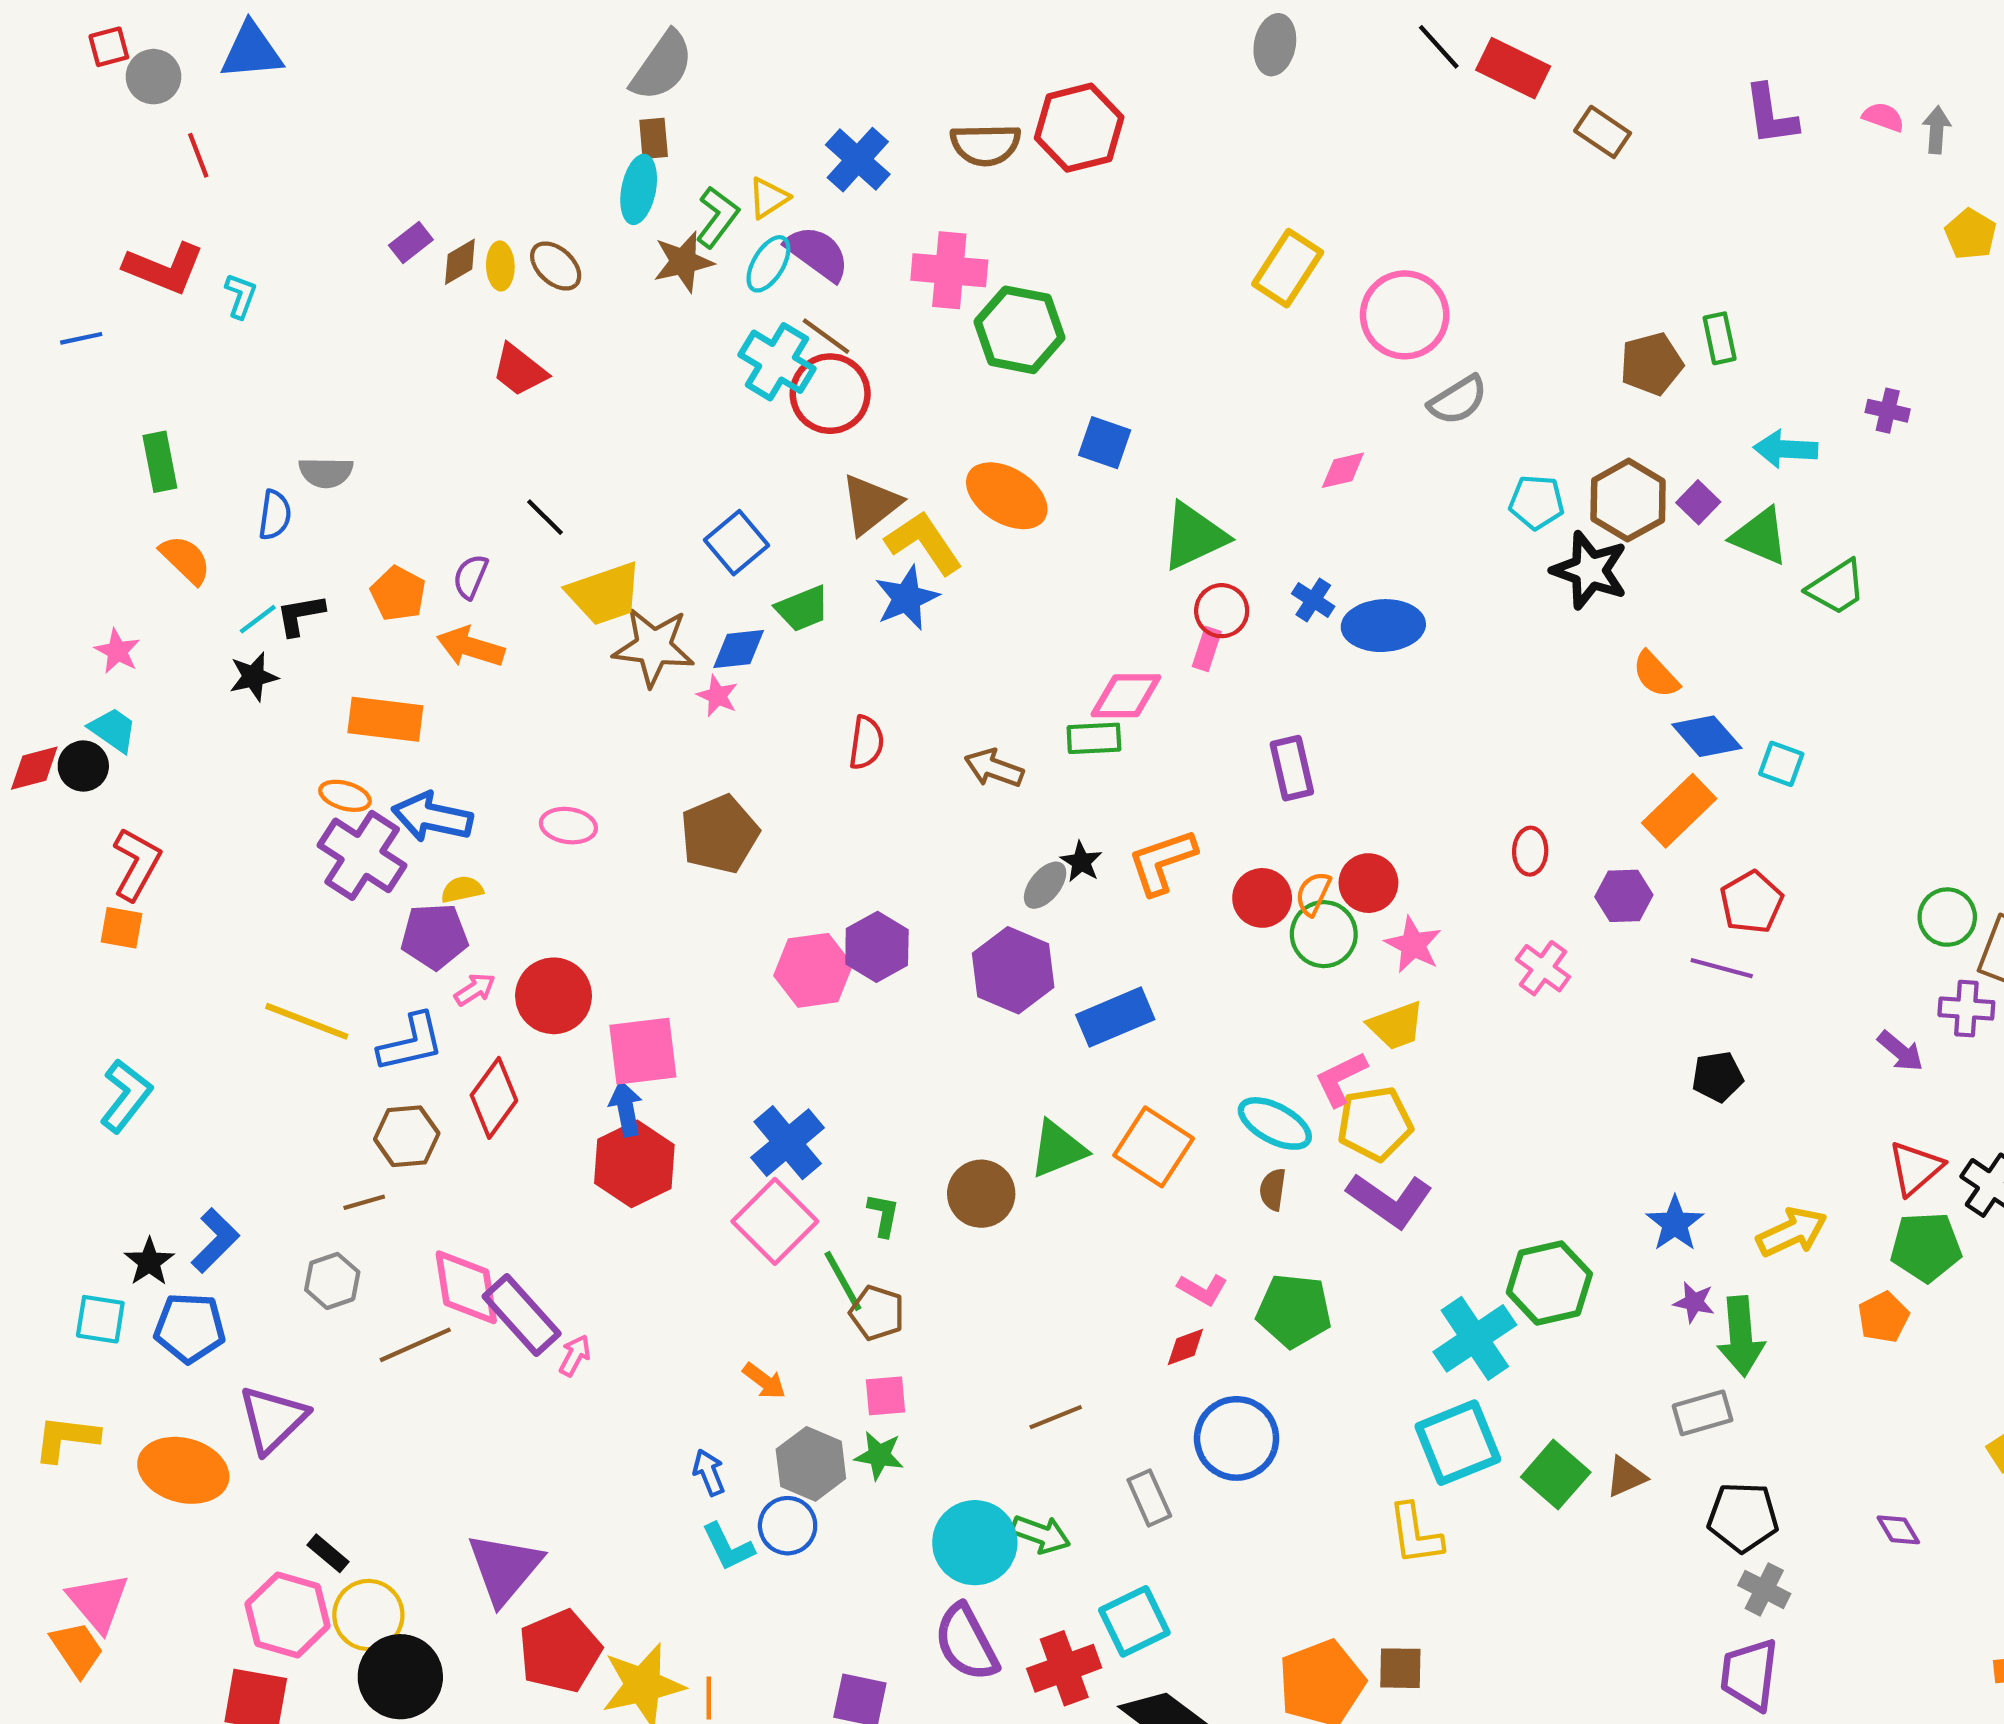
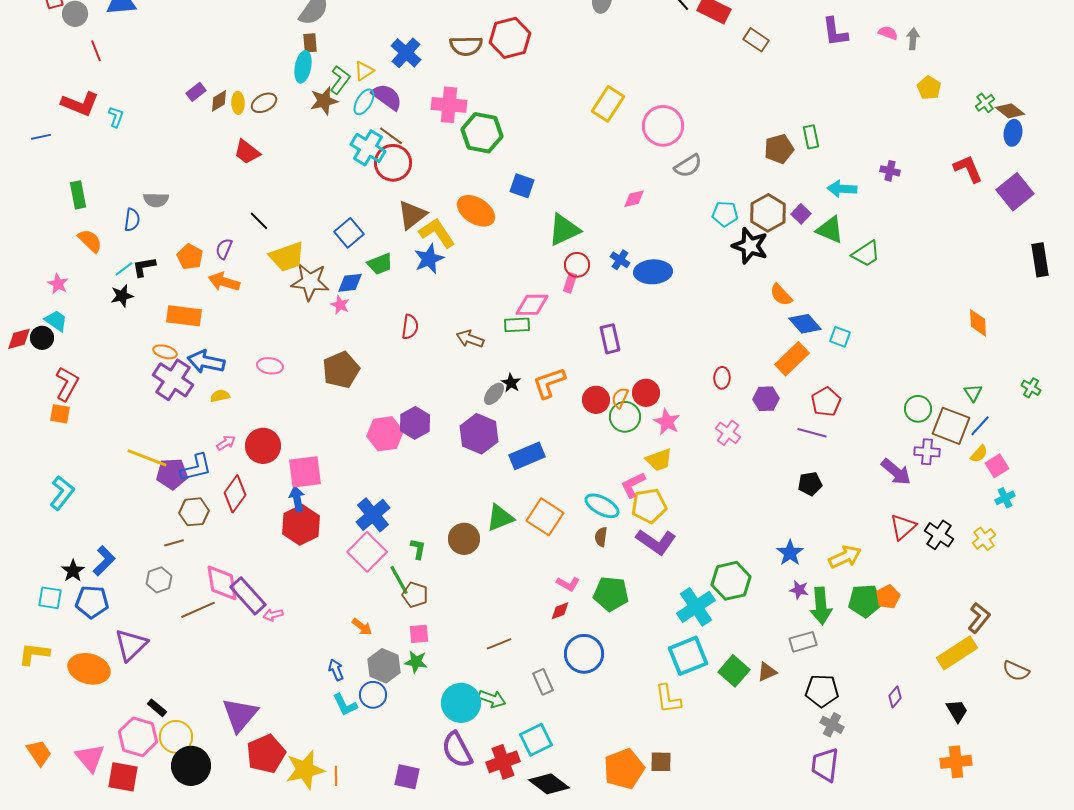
brown ellipse: (556, 266) -> (264, 103), turned -70
purple pentagon: (434, 936) -> (172, 474), moved
purple arrow: (1900, 1051) -> (896, 472), size x1.4
green pentagon: (1926, 1247) -> (865, 601), moved
pink arrow: (575, 1355) -> (273, 615), turned -132
purple diamond: (1898, 1530) -> (895, 697), turned 70
pink triangle: (98, 1602) -> (90, 758), moved

